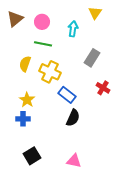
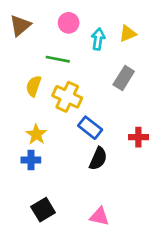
yellow triangle: (95, 13) -> (128, 34), moved, turned 32
pink circle: (42, 22) -> (69, 23), moved
red cross: (103, 88) -> (138, 137), moved, turned -32

